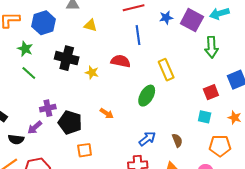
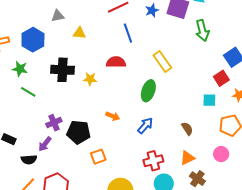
red square: (211, 92) -> (221, 78), moved
blue arrow: (147, 139) -> (145, 126), moved

